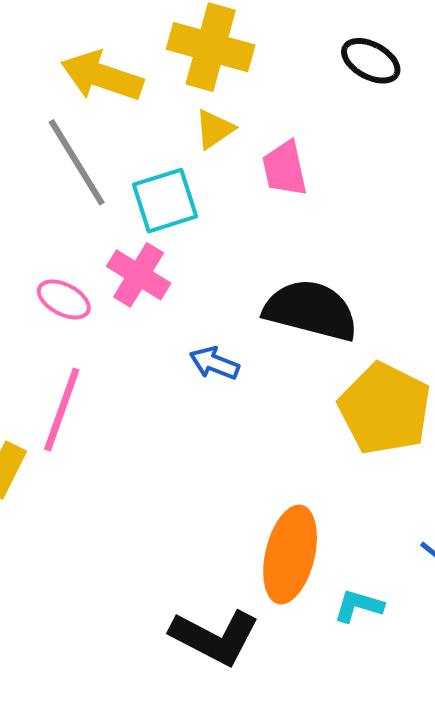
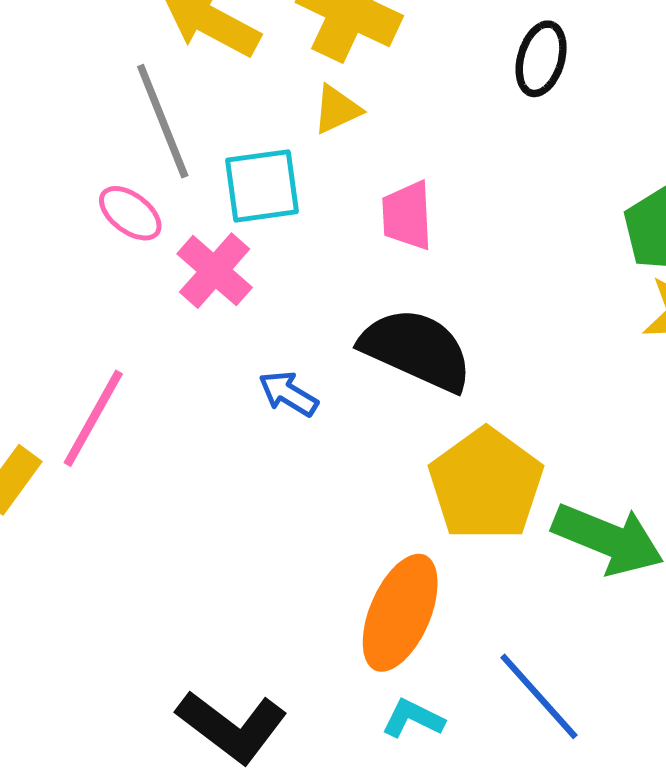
black ellipse: (371, 61) -> (541, 59), turned 68
pink trapezoid: (285, 169) -> (407, 216), moved
pink ellipse: (64, 299) -> (130, 213), moved
orange ellipse: (290, 554) -> (400, 613), moved

